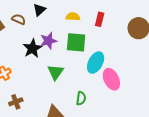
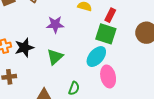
green square: (76, 42) -> (106, 34), moved
black star: (32, 48) -> (24, 48), moved

